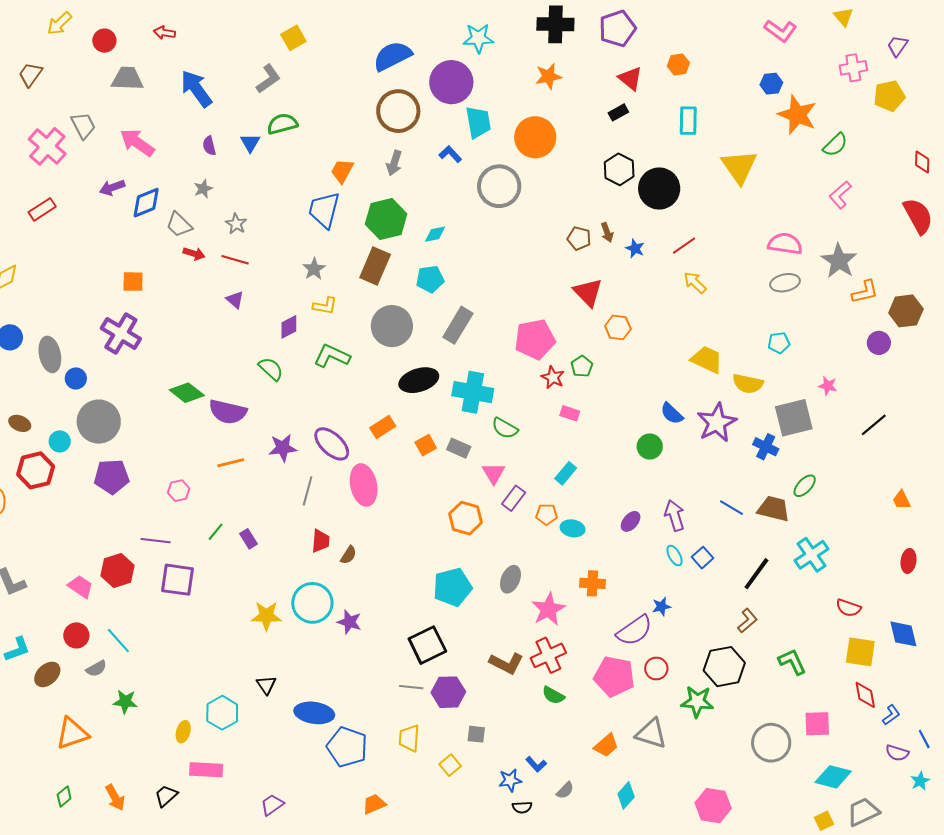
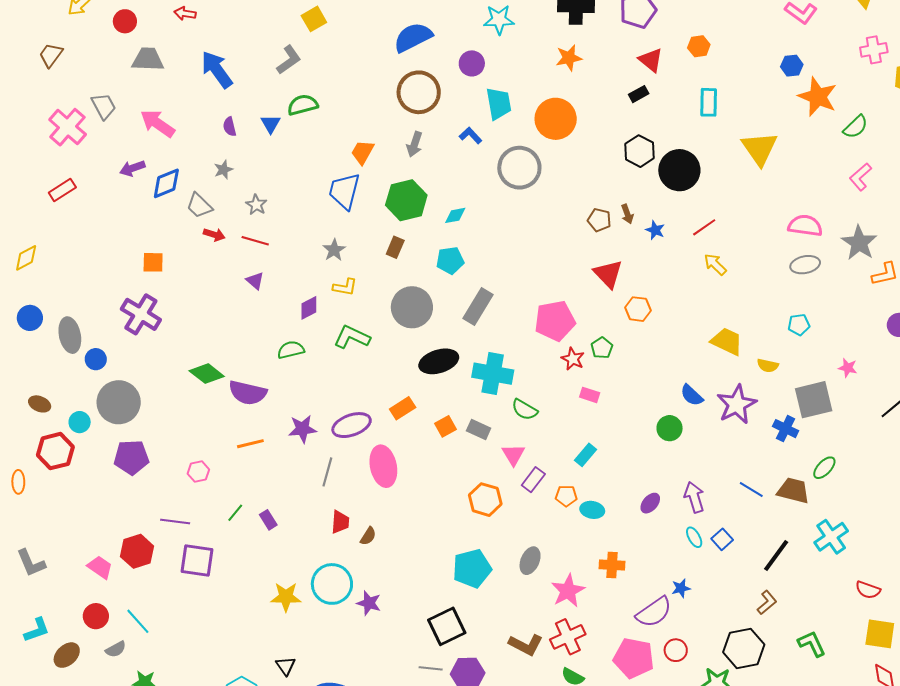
purple circle: (451, 82) -> (472, 63), size x0.6
brown rectangle: (375, 266) -> (395, 247), size x0.6
green semicircle: (271, 369) -> (291, 350), turned -56
yellow semicircle: (748, 384) -> (768, 366), size x0.7
purple ellipse: (332, 444) -> (352, 425), turned -63

